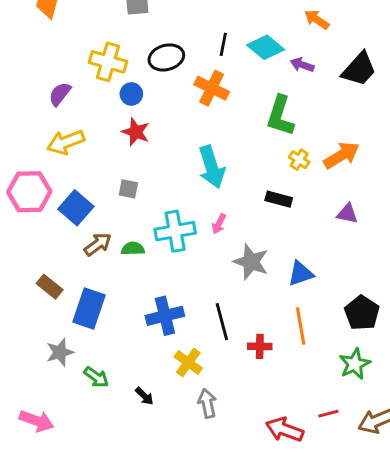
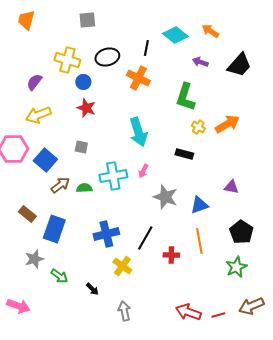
cyan diamond: (266, 47) -> (175, 35), moved
purple triangle: (347, 214) -> (231, 187), moved
black line: (222, 322) -> (145, 238), turned 45
gray arrow: (207, 403) -> (124, 311), moved
red line: (328, 414) -> (218, 315), moved

